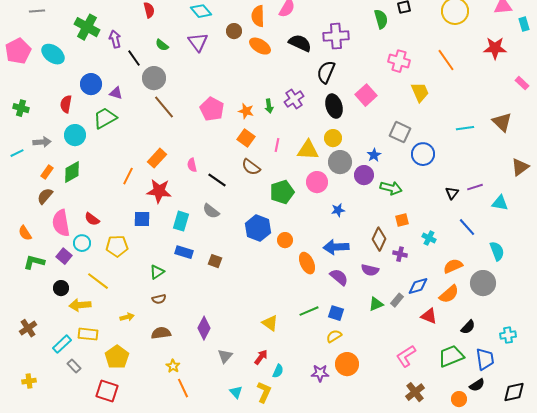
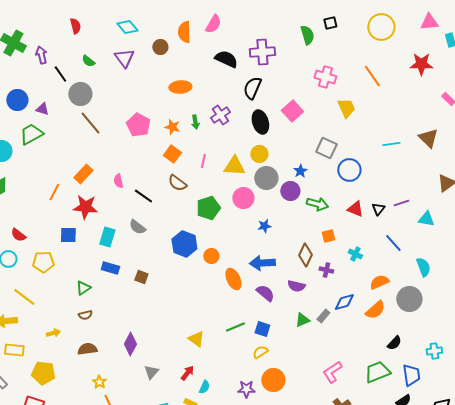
orange ellipse: (260, 46) -> (180, 87), moved, turned -35
red triangle: (429, 316) -> (355, 209), moved
yellow pentagon: (117, 357) -> (43, 373), turned -30

